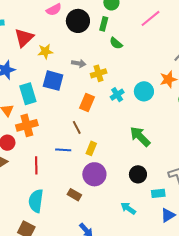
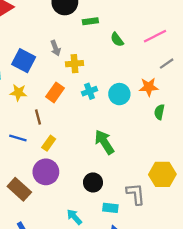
pink line: (150, 18) -> (155, 36), moved
green rectangle: (104, 24) -> (90, 21), moved, turned 56
green semicircle: (116, 43) -> (117, 39), moved
yellow star: (45, 51) -> (18, 93), moved
gray arrow: (79, 63) -> (55, 48), turned 48
brown rectangle: (74, 195) -> (19, 189), size x1.5

